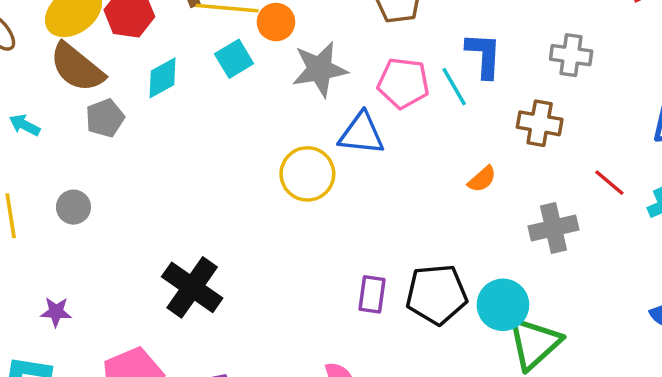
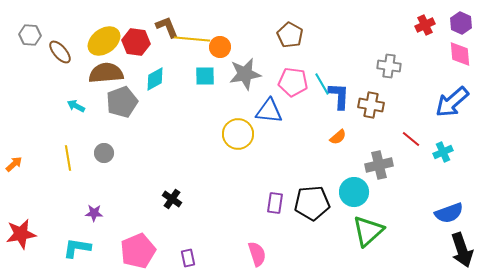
blue L-shape: (484, 55) -> (339, 96), moved
cyan square: (234, 59) -> (205, 76), moved, turned 30
brown semicircle: (77, 67) -> (106, 73), turned 136
gray pentagon: (105, 118) -> (122, 102), size x1.4
black cross: (192, 287) -> (172, 199), size x0.6
cyan circle: (503, 305) -> (354, 192), moved

